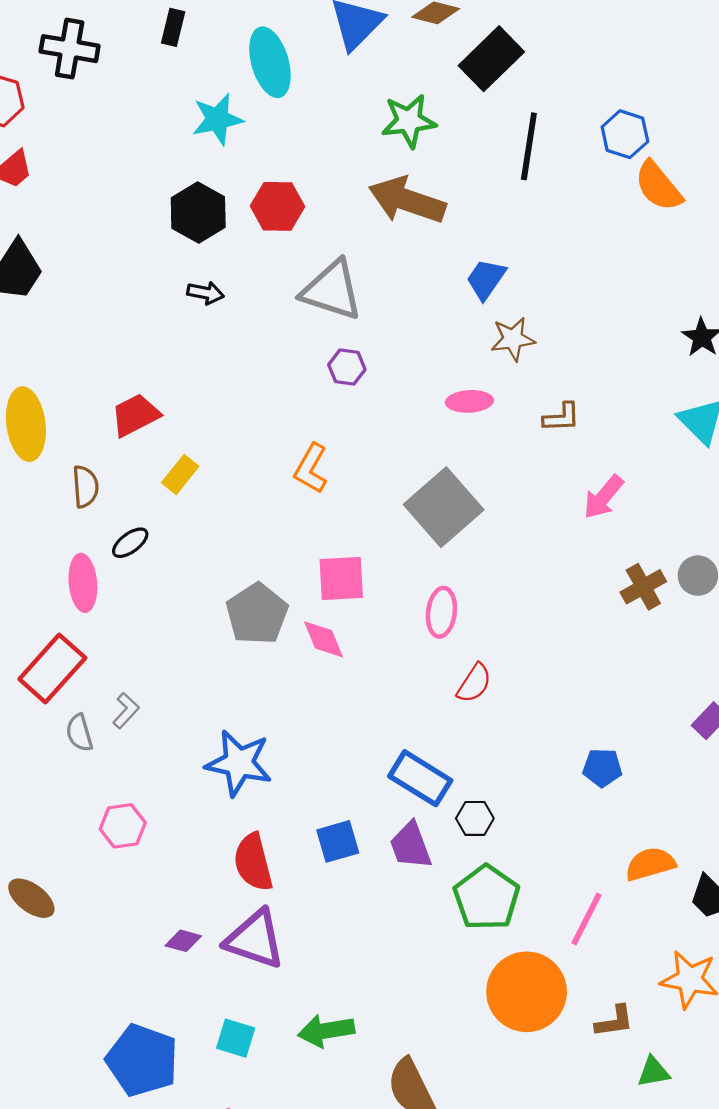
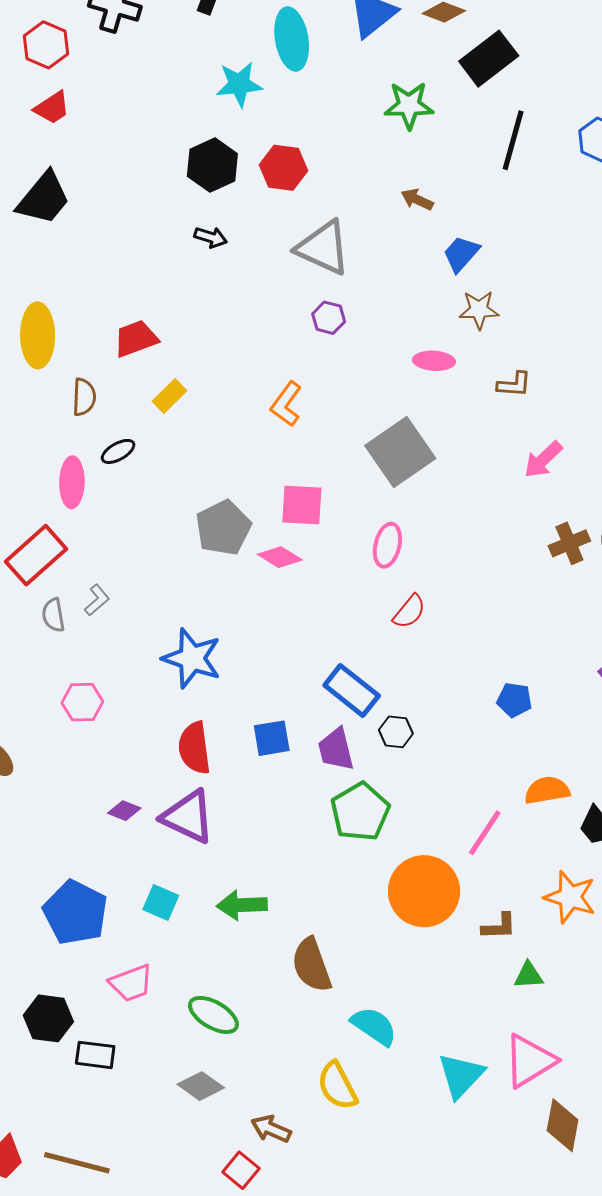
brown arrow: (407, 200) -> (417, 199), moved, size x0.5
pink diamond: (323, 639) -> (280, 557), turned -42
green pentagon: (487, 898) -> (360, 812), moved

